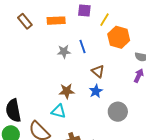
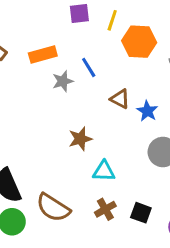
orange rectangle: (56, 21) -> (43, 54), moved
blue star: (96, 91) -> (147, 111), moved
cyan triangle: (58, 111) -> (104, 171), moved

